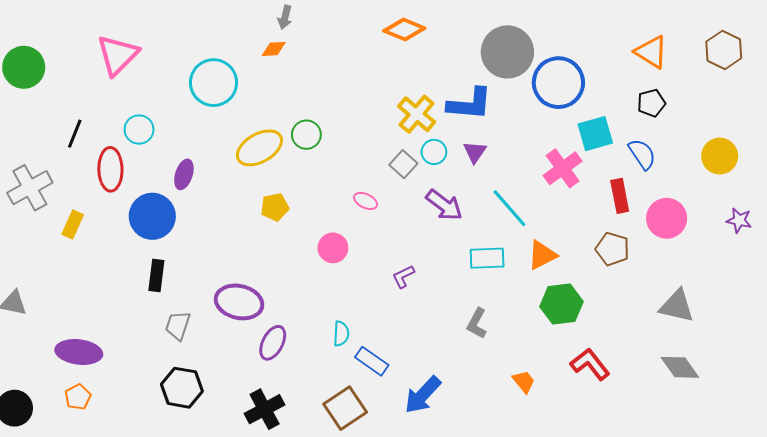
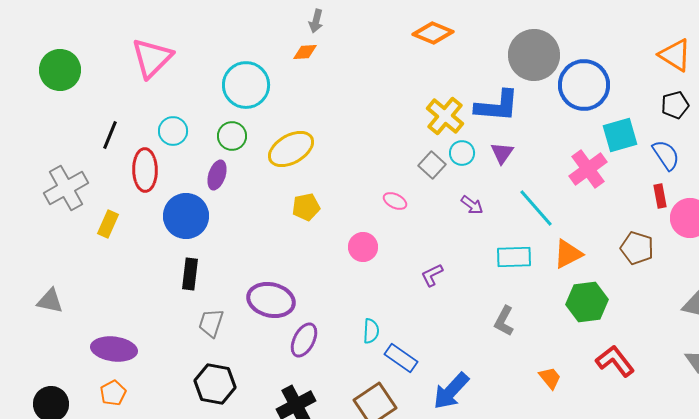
green circle: (306, 135) -> (232, 136), moved
red rectangle: (620, 196) -> (660, 196), moved, size x0.7
purple arrow: (444, 205) -> (472, 205), size x0.6

